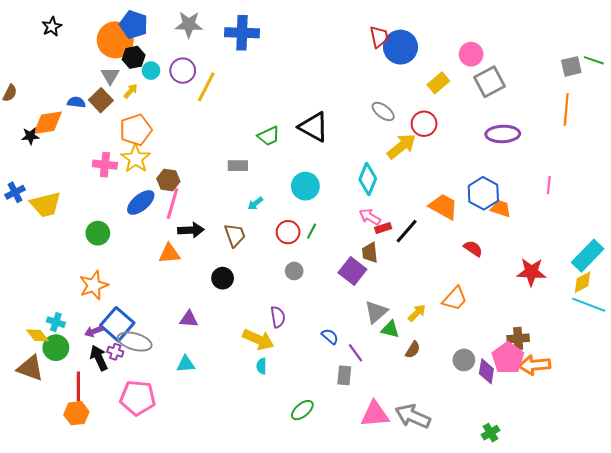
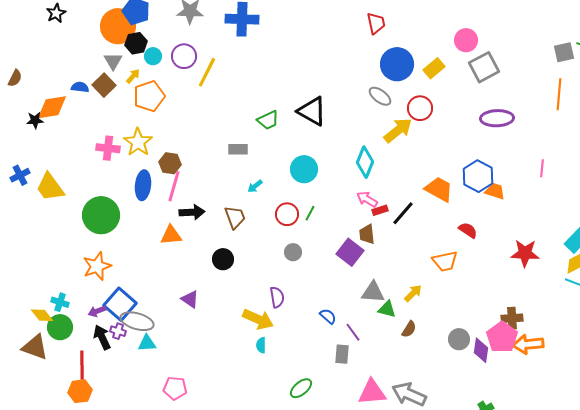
blue circle: (400, 47) -> (397, 64), moved
orange pentagon: (136, 130) -> (149, 96), moved
blue ellipse: (141, 202) -> (143, 185), turned -44
yellow trapezoid: (46, 205) -> (50, 187), turned 68
green circle: (98, 233) -> (101, 215), size x1.6
orange trapezoid: (455, 299) -> (445, 261), moved, turned 36
gray triangle: (376, 312) -> (373, 292), turned 45
purple triangle: (189, 319) -> (190, 299), turned 30
cyan triangle: (186, 364) -> (147, 343), moved
pink pentagon: (138, 398) -> (175, 388), moved, size x0.7

